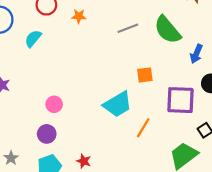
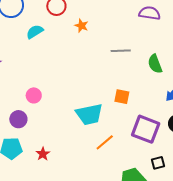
green semicircle: (167, 30) -> (155, 64), size x0.7

